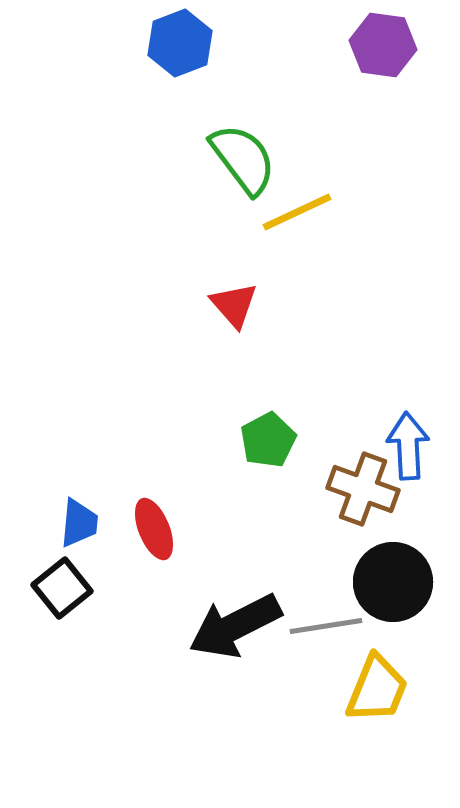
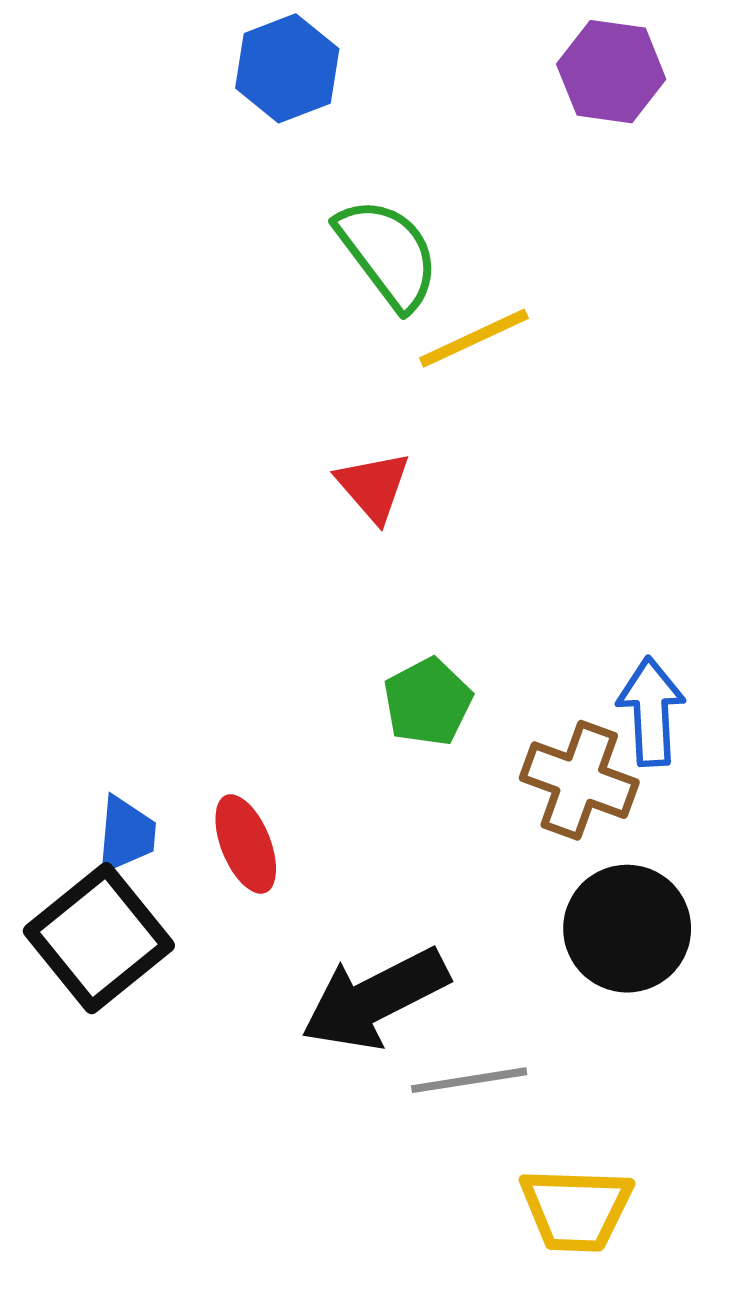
black square: (62, 588) -> (99, 938), size x1.5
gray line: (326, 626) -> (469, 1080), moved
yellow trapezoid: (377, 689) -> (576, 1209), moved, turned 70

